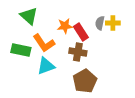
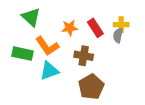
gray semicircle: (100, 23) -> (118, 35), moved
red rectangle: (81, 32) -> (95, 28), moved

